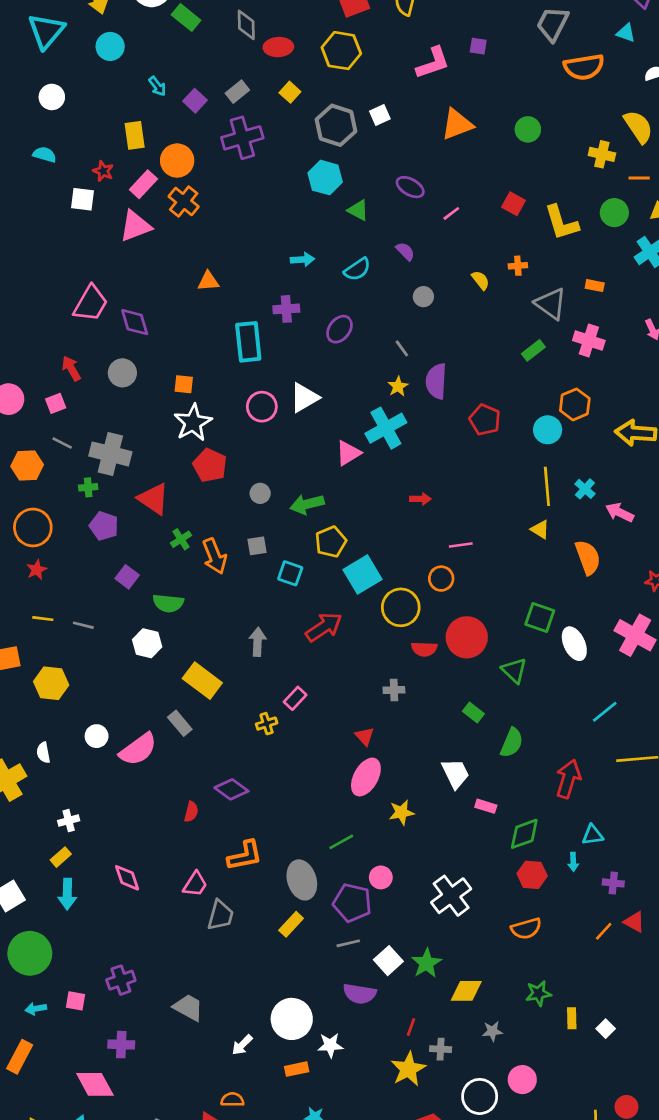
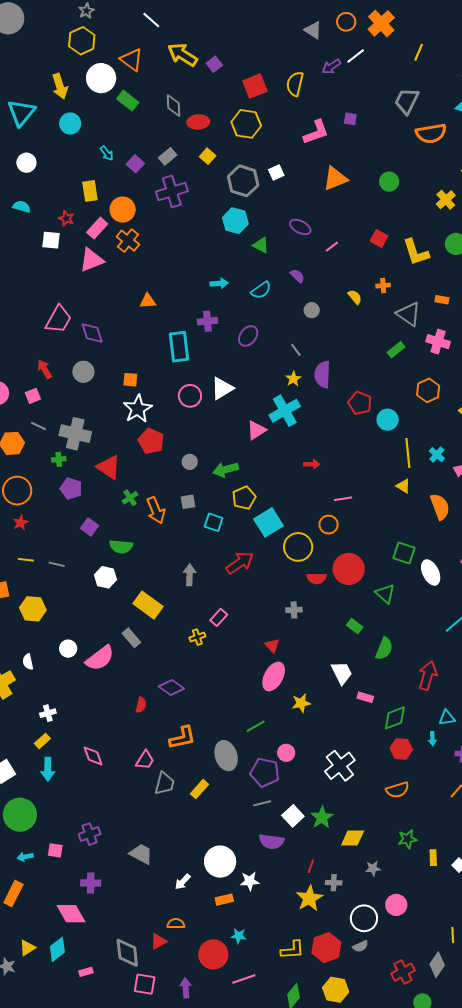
yellow cross: (602, 154) -> (446, 200), turned 36
cyan circle: (548, 430) -> (388, 420), moved
yellow rectangle: (291, 924) -> (199, 789), moved

